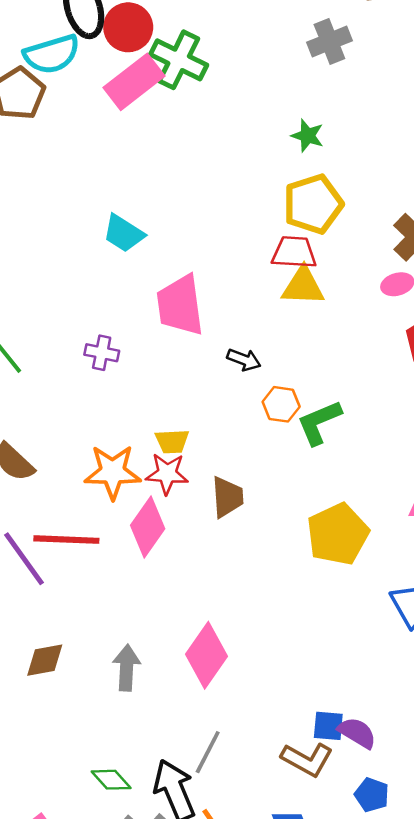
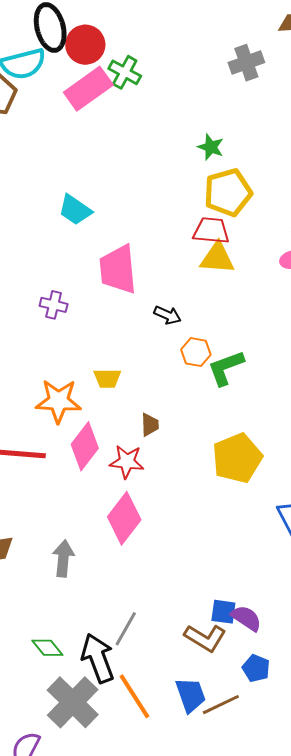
green cross: (179, 60) -> (125, 72), size x0.7
green star: (308, 136) -> (211, 147), moved
red star: (167, 474) -> (127, 462), moved
brown trapezoid: (227, 497) -> (150, 425), size x0.7
pink diamond: (207, 655) -> (124, 518), moved

